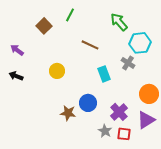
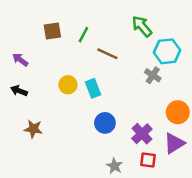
green line: (70, 15) -> (83, 35), moved
brown square: (44, 26) -> (52, 31), turned 35
cyan rectangle: (104, 74) -> (93, 88), moved
brown star: (68, 113) -> (33, 129), moved
gray star: (105, 131) -> (115, 166), moved

